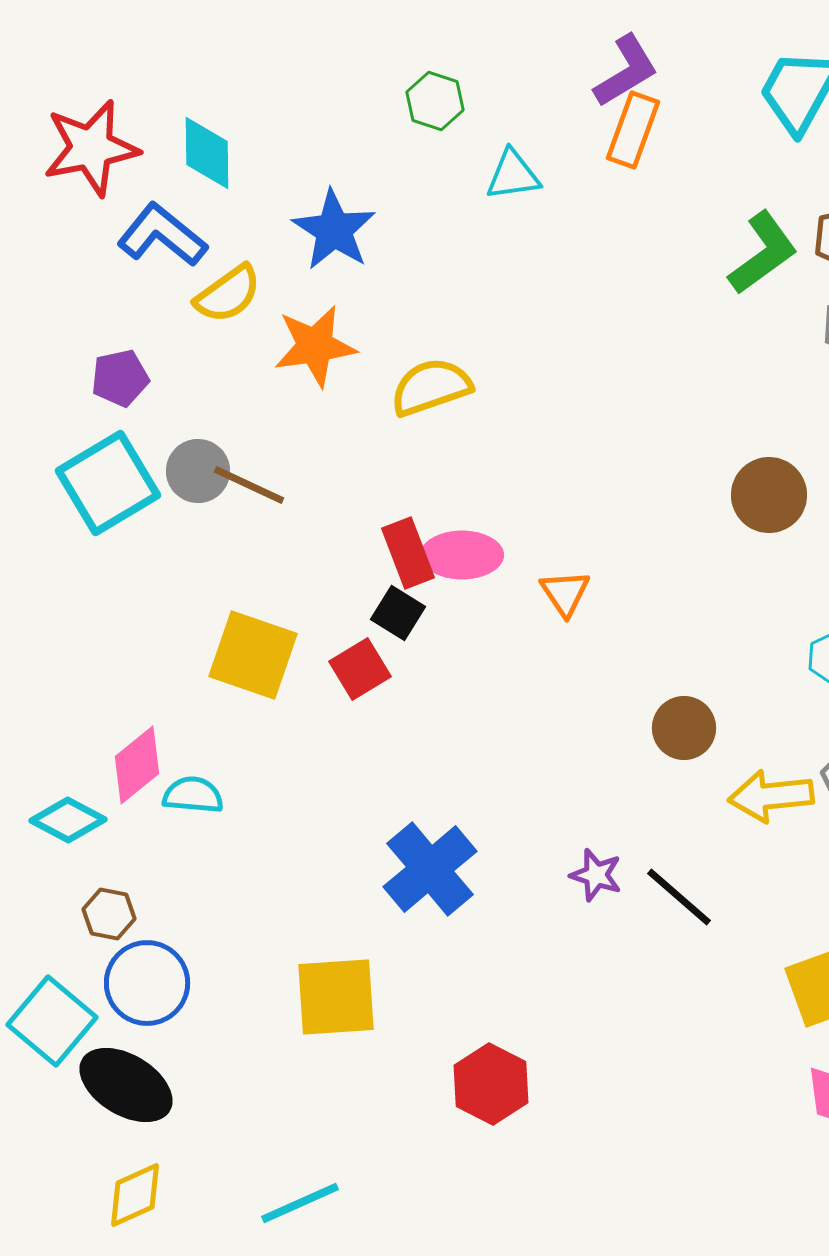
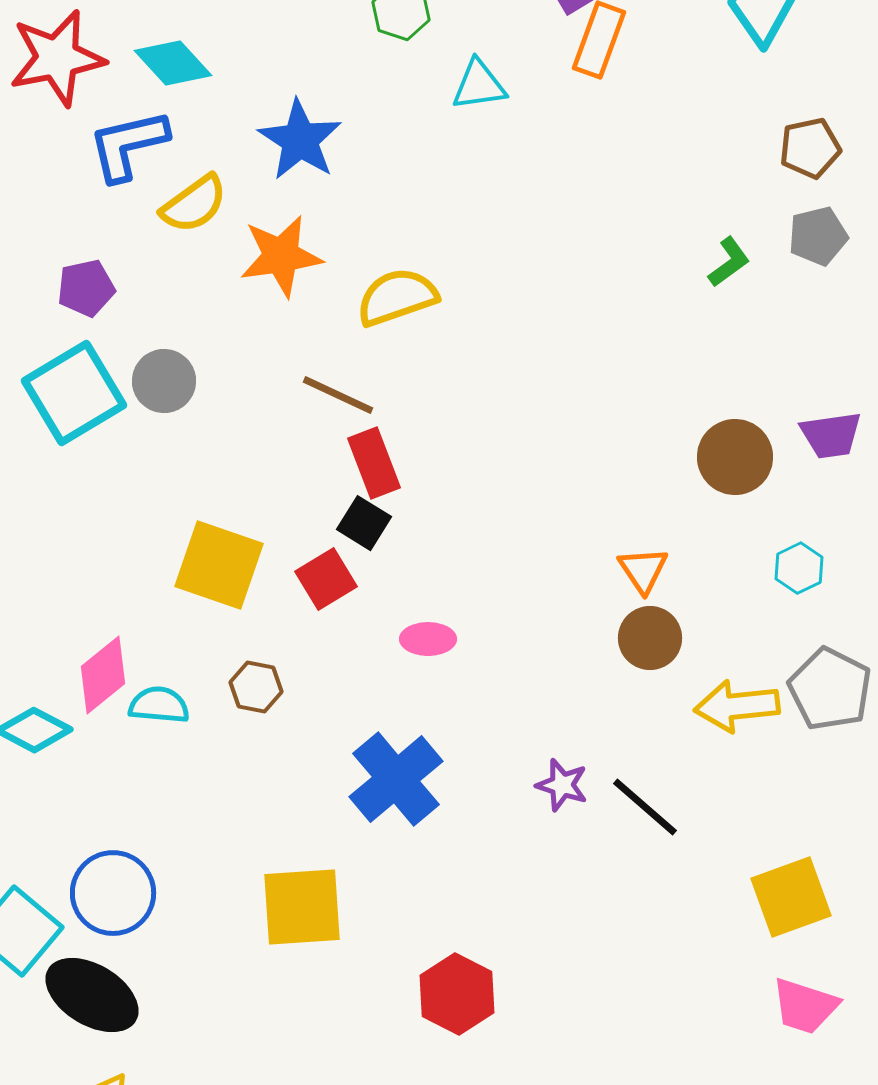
cyan diamond: (207, 153) -> (173, 63), turned -42
blue L-shape: (162, 235) -> (128, 145), turned -52
green L-shape: (763, 253) -> (729, 262), moved, size x0.6
brown line: (249, 485) -> (338, 395), moved
brown circle: (769, 495) -> (735, 457), moved
pink ellipse: (462, 555) -> (428, 639), moved, size x0.7
orange triangle: (565, 593) -> (643, 570), moved
brown hexagon: (109, 914) -> (256, 687), moved

